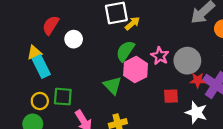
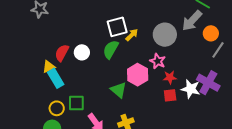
red semicircle: (51, 25) -> (62, 53), moved
green semicircle: (125, 51) -> (111, 49), moved
gray circle: (187, 61) -> (165, 35), moved
red star: (198, 80) -> (170, 77), moved
white star: (196, 112) -> (191, 89), moved

